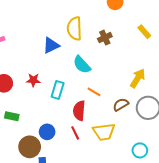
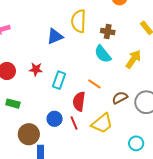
brown cross: (105, 38) -> (108, 32), turned 32
cyan semicircle: (82, 65) -> (103, 54), moved
yellow arrow: (138, 78) -> (133, 59), moved
blue circle: (47, 132) -> (55, 119), moved
yellow trapezoid: (104, 132) -> (102, 123), turned -35

